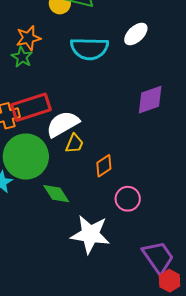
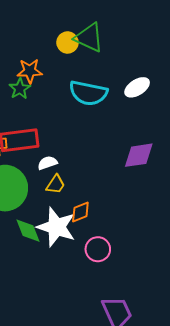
white semicircle: (63, 124) -> (47, 163), size x0.6
white star: (90, 234) -> (56, 227), moved

